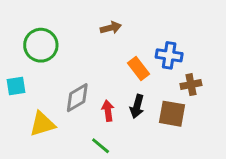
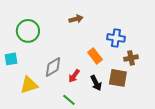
orange rectangle: (138, 69) -> (95, 56), moved
black arrow: (137, 106) -> (96, 83), moved, turned -42
red arrow: (108, 111) -> (74, 76), turned -136

